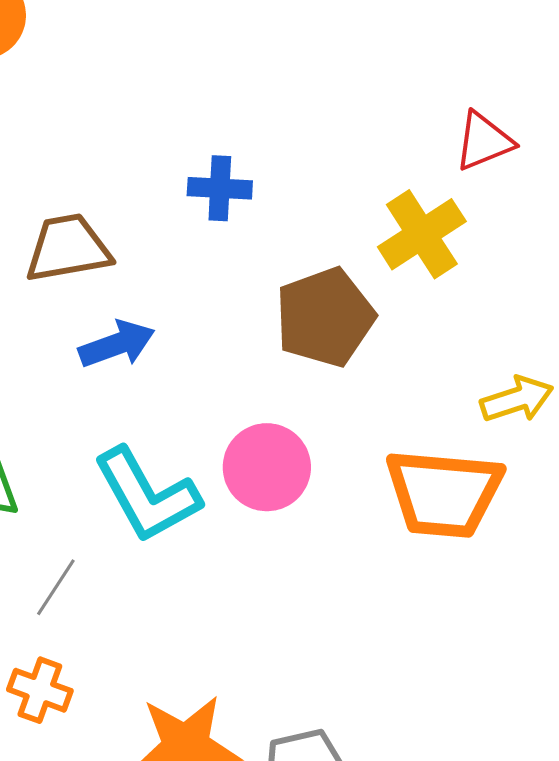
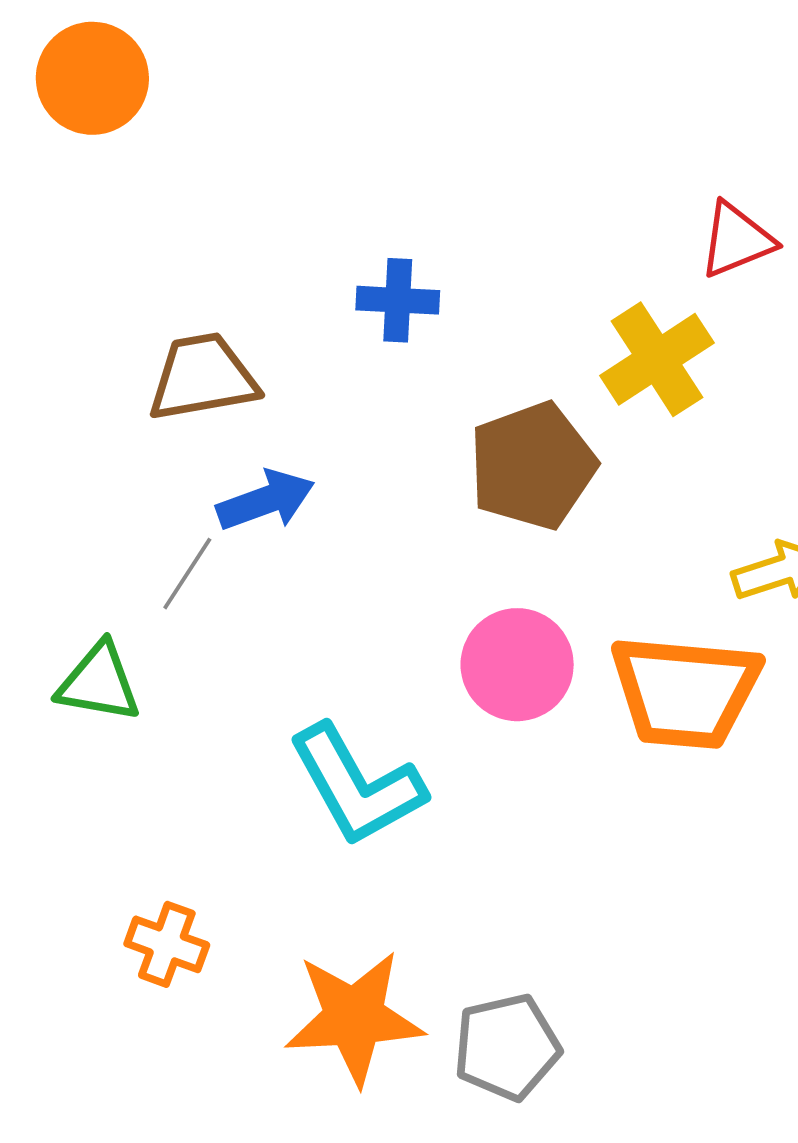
pink circle: (267, 467) -> (517, 665), moved
cyan L-shape: (147, 495) -> (357, 785), moved
gray line: (56, 587) -> (187, 574), moved

